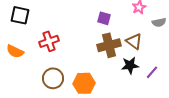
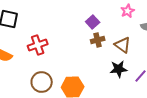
purple square: (104, 18) -> (93, 22), turned 32
brown cross: (109, 45) -> (98, 40), moved, size x0.6

